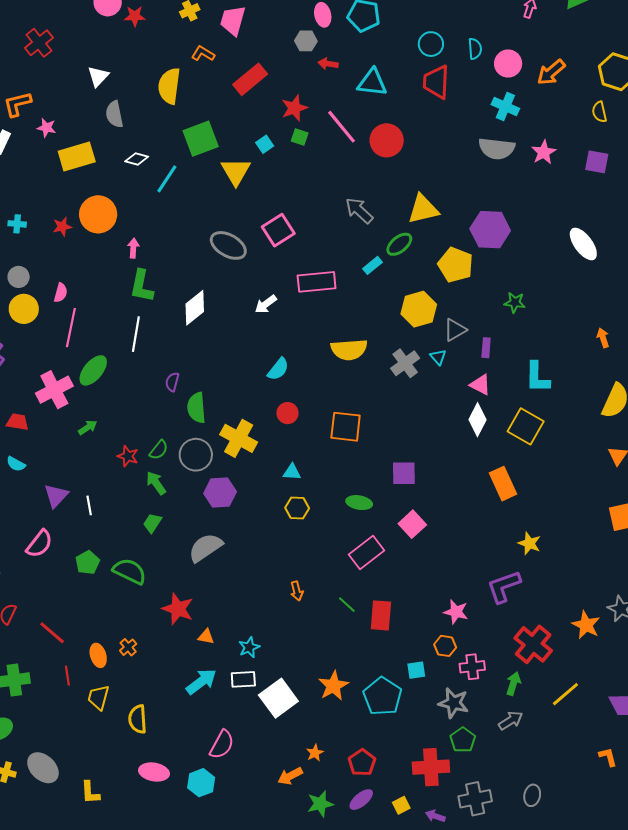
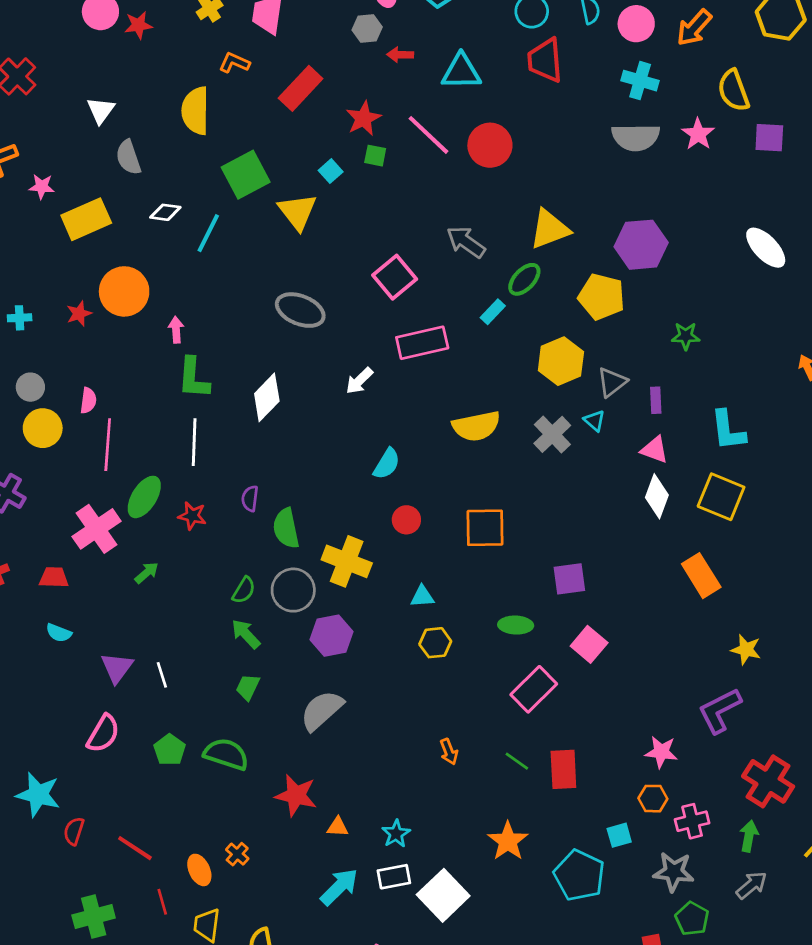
yellow semicircle: (599, 112) -> (733, 90), moved, size x1.5
pink square: (278, 230) -> (395, 277), moved
red star: (128, 456) -> (192, 516), moved
orange star: (333, 686) -> (508, 841), moved

